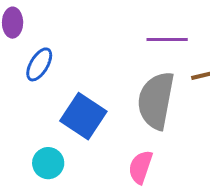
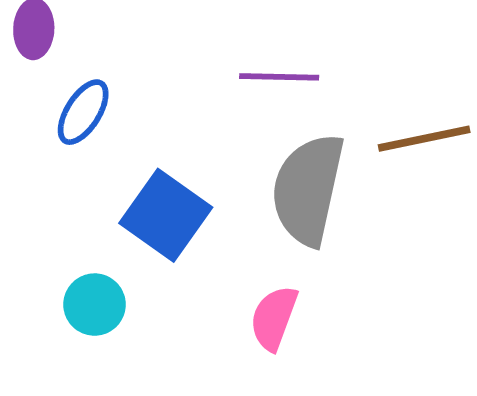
purple line: (167, 40) -> (279, 77), moved

